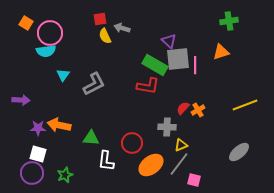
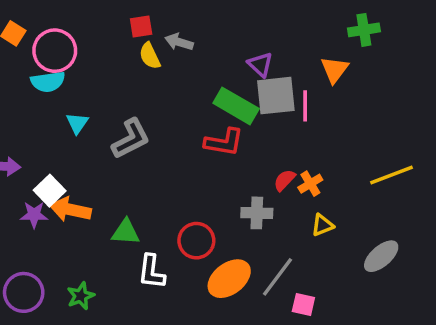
orange triangle: (221, 52) -> (335, 70), moved, turned -36
yellow triangle: (181, 145) -> (322, 225), moved
white square: (38, 154) -> (50, 191), moved, turned 30

